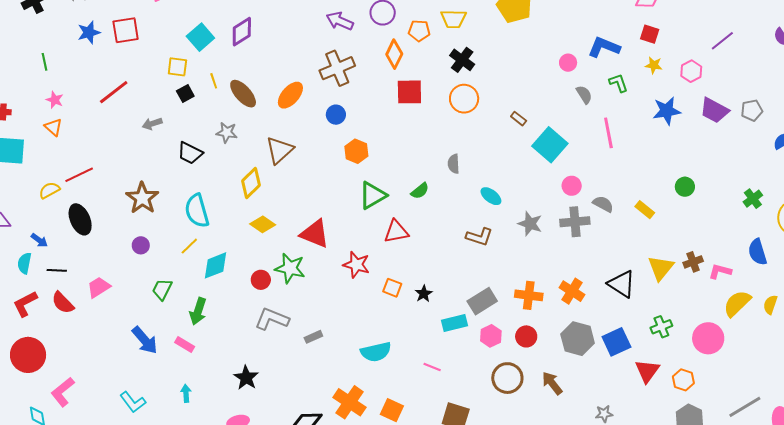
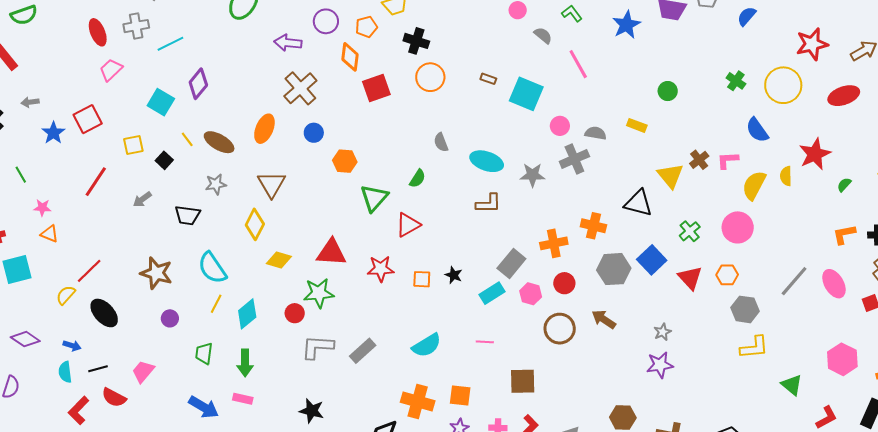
yellow square: (177, 67) -> (133, 145), moved
cyan ellipse: (491, 196) -> (487, 161), size x1.5
gray rectangle: (313, 337) -> (363, 351), size x1.5

